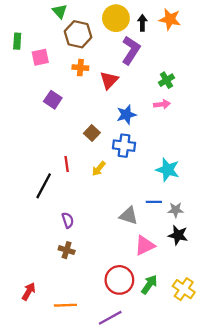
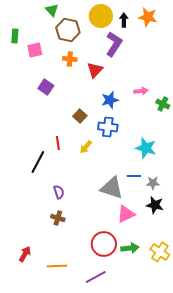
green cross: (166, 80) -> (163, 104), moved, turned -32
gray triangle: (129, 216) -> (112, 188), size x1.4
green arrow: (149, 285) -> (130, 248), turned 48

